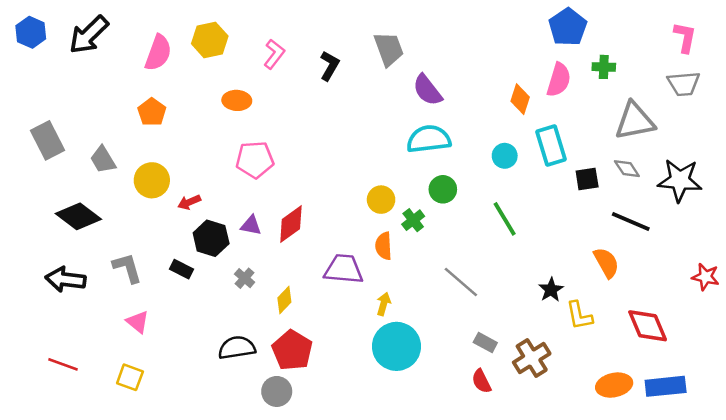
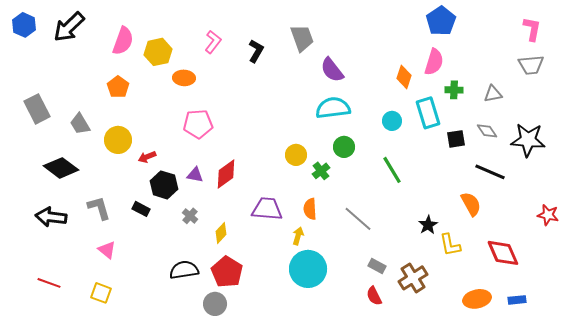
yellow hexagon: (210, 40) -> (158, 52), moved
green cross: (604, 67) -> (454, 90), moved
gray triangle: (635, 121) -> (493, 94), size x0.6
orange semicircle: (384, 246) -> (310, 209), moved
blue rectangle: (666, 386) -> (517, 300), size x0.6

